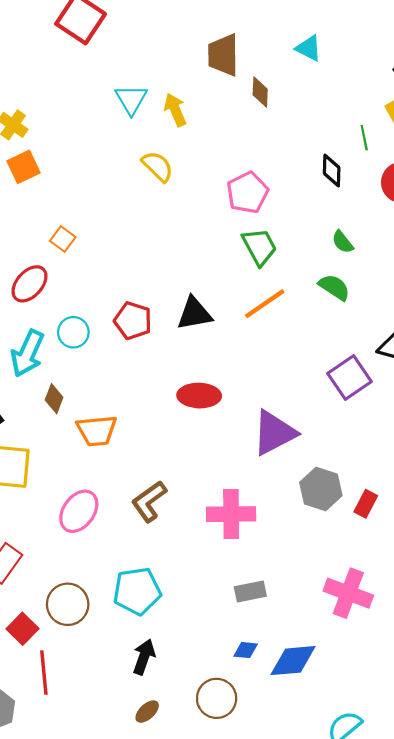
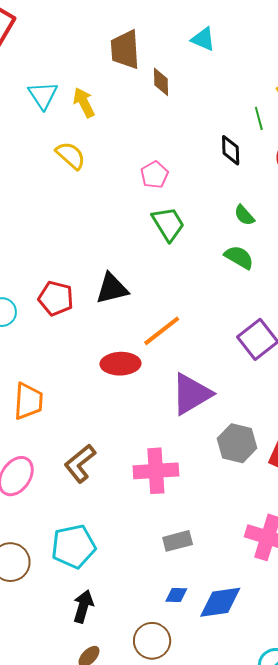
pink pentagon: (248, 193) -> (154, 175), size x0.7
orange line: (265, 304) -> (162, 331), moved
orange trapezoid: (97, 431) -> (28, 401), turned -78

